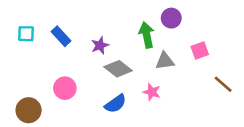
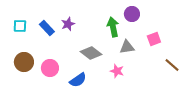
purple star: (100, 45) -> (68, 24), moved
blue semicircle: (115, 104) -> (78, 80), moved
brown circle: (29, 110) -> (24, 62), moved

